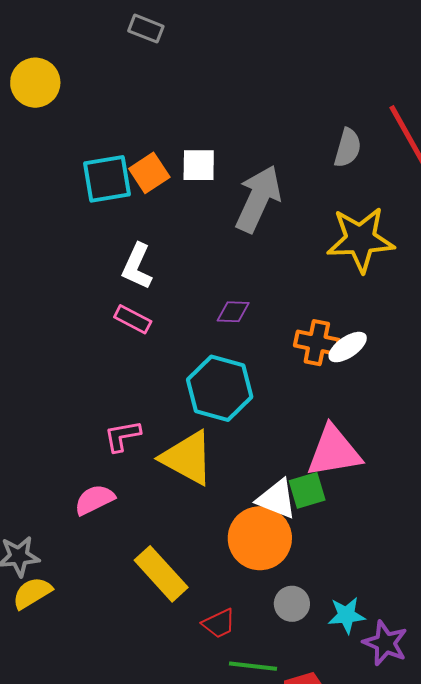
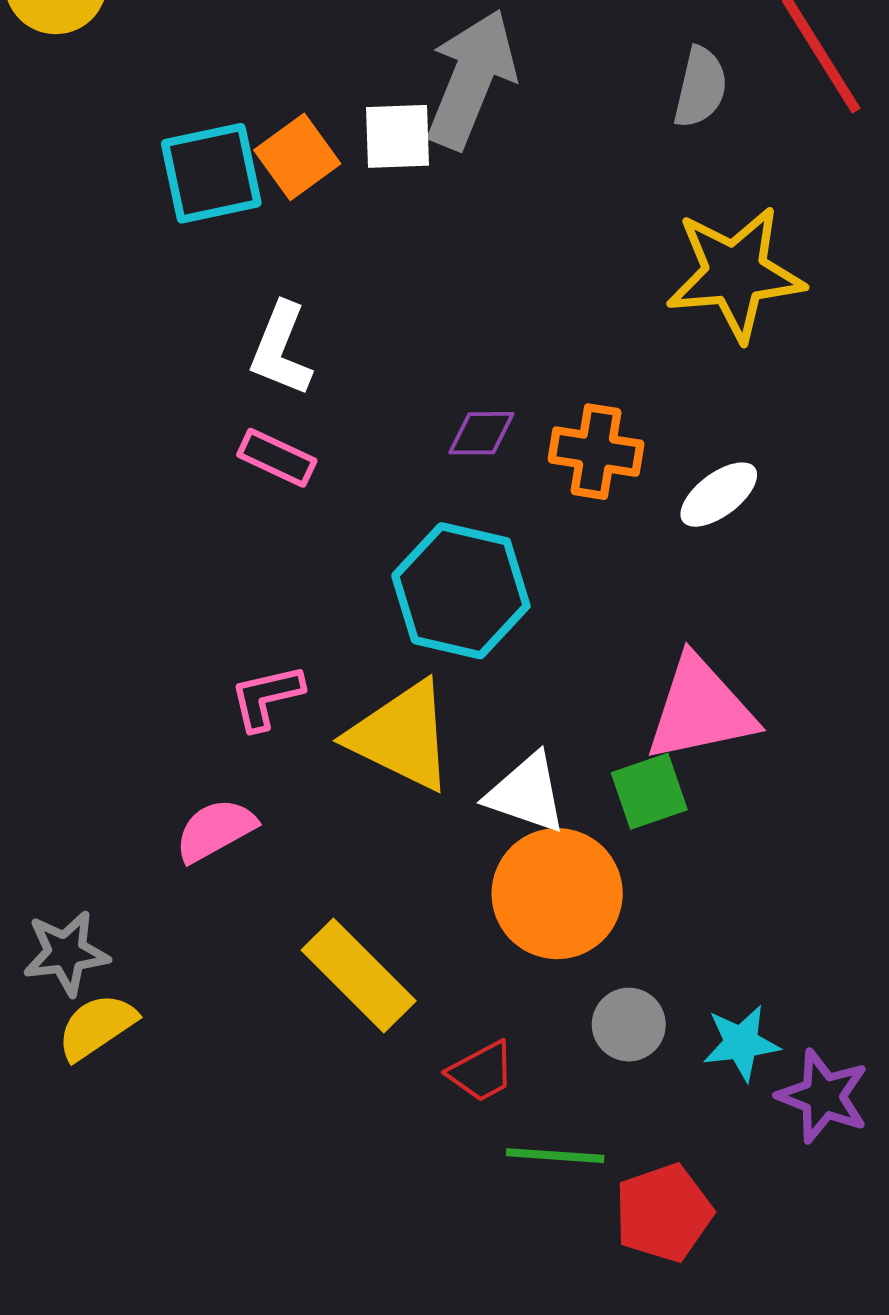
gray arrow: (258, 199) -> (471, 79), moved
orange cross: (317, 343) -> (596, 452), moved
white triangle: (277, 499) -> (526, 793), moved

